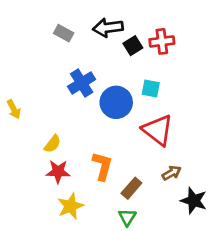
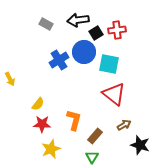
cyan square: (151, 89) -> (109, 64), size x1.5
blue circle: (116, 102) -> (84, 52), moved

